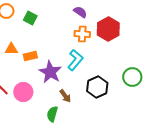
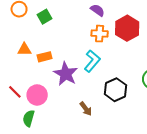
green square: (30, 18) -> (45, 17), turned 32
brown arrow: (65, 96) -> (86, 109), moved
green semicircle: (52, 114) -> (29, 118), moved

